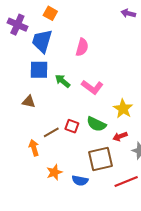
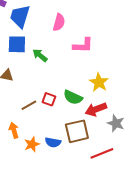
pink L-shape: (92, 87) -> (83, 45), moved, turned -35
red arrow: (120, 136) -> (96, 109), size x1.5
orange arrow: (34, 148) -> (14, 130), moved
blue semicircle: (80, 181) -> (53, 142), moved

